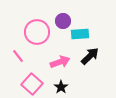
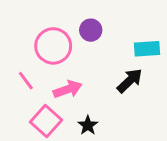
cyan rectangle: (80, 34) -> (147, 49), moved
pink arrow: (60, 62) -> (68, 89), moved

